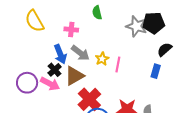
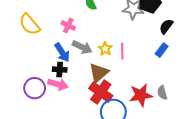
pink cross: (71, 30) -> (68, 25), turned 32
black cross: (55, 70) -> (60, 70), turned -32
blue rectangle: (156, 71) -> (162, 50), turned 32
brown triangle: (74, 76) -> (99, 73), moved

